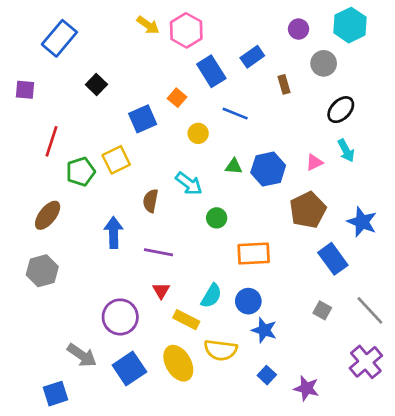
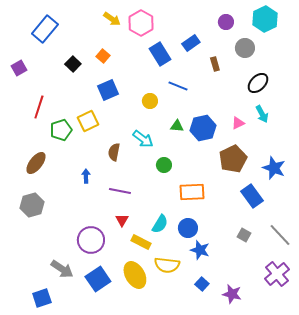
purple square: (25, 90) -> (19, 68), turned -35
orange square: (177, 98) -> (103, 56), moved
blue arrow: (114, 232) -> (86, 176), size x0.6

